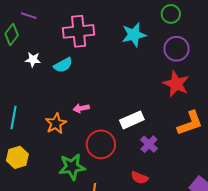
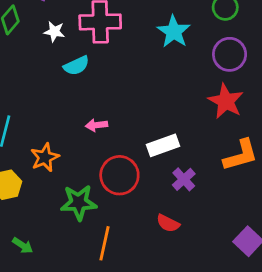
cyan star: (134, 35) -> (174, 32), turned -30
white star: (33, 60) -> (54, 32), moved
orange star: (56, 124) -> (45, 157), moved

